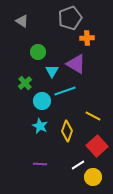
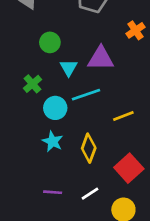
orange cross: (87, 38) -> (135, 30), moved, turned -32
purple triangle: (76, 64) -> (101, 58), turned -30
yellow line: (93, 116) -> (123, 116), moved, turned -49
white line: (78, 165) -> (90, 194), moved

